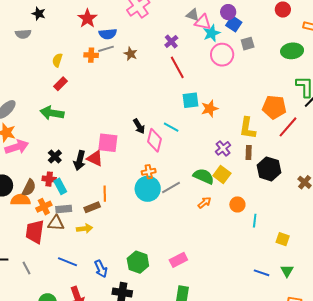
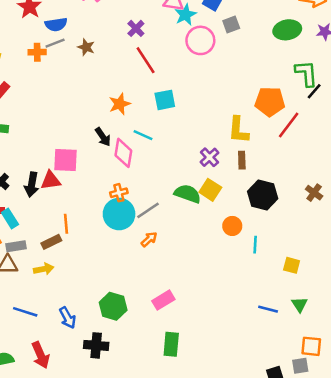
orange star: (210, 109) -> (120, 104), moved
red triangle: (95, 158) -> (51, 181), turned -30
black hexagon: (269, 169) -> (263, 195), moved
orange arrow: (204, 203) -> (149, 239), moved

